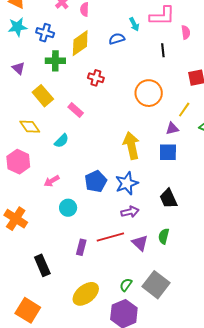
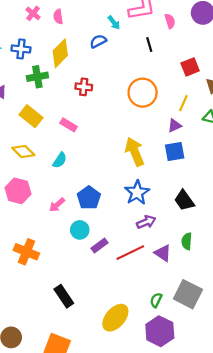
blue pentagon: (96, 181) -> (89, 198), moved
purple rectangle: (81, 247) -> (99, 246), moved, turned 49

